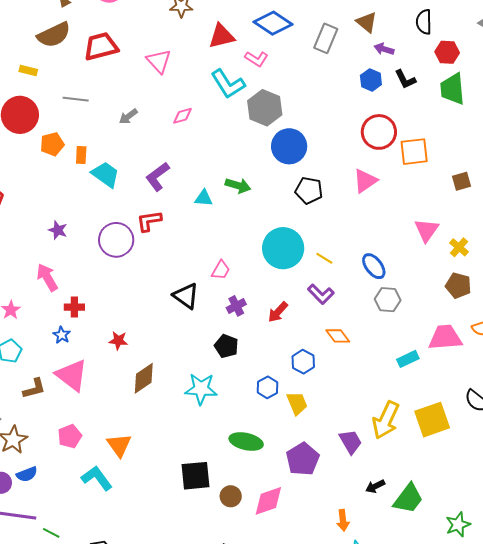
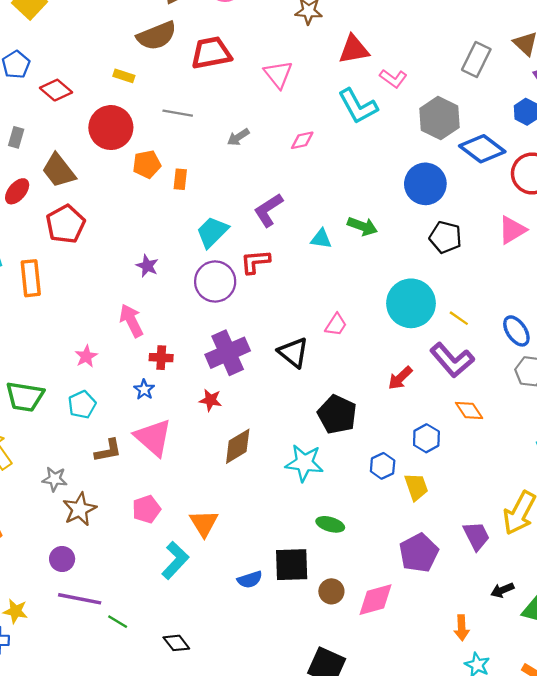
blue diamond: (273, 23) -> (482, 149), moved
gray hexagon: (265, 108) -> (439, 118), moved
cyan trapezoid: (105, 174) -> (212, 232), moved, turned -84
purple L-shape: (321, 294) -> (452, 360), size x1.4
purple cross: (236, 306) -> (228, 353), moved, size x1.8
black pentagon: (226, 346) -> (337, 414), size x1.4
green ellipse: (246, 441) -> (330, 524), moved, size x0.7
blue semicircle: (27, 474) -> (250, 580), moved
cyan L-shape: (97, 478) -> (175, 560), turned 76

